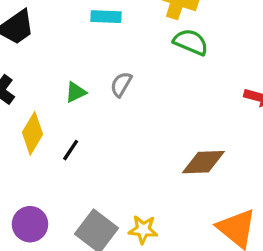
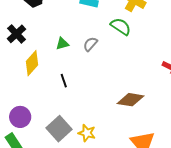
green semicircle: (191, 42) -> (121, 27), moved
black line: (71, 150) -> (64, 81), moved, turned -64

